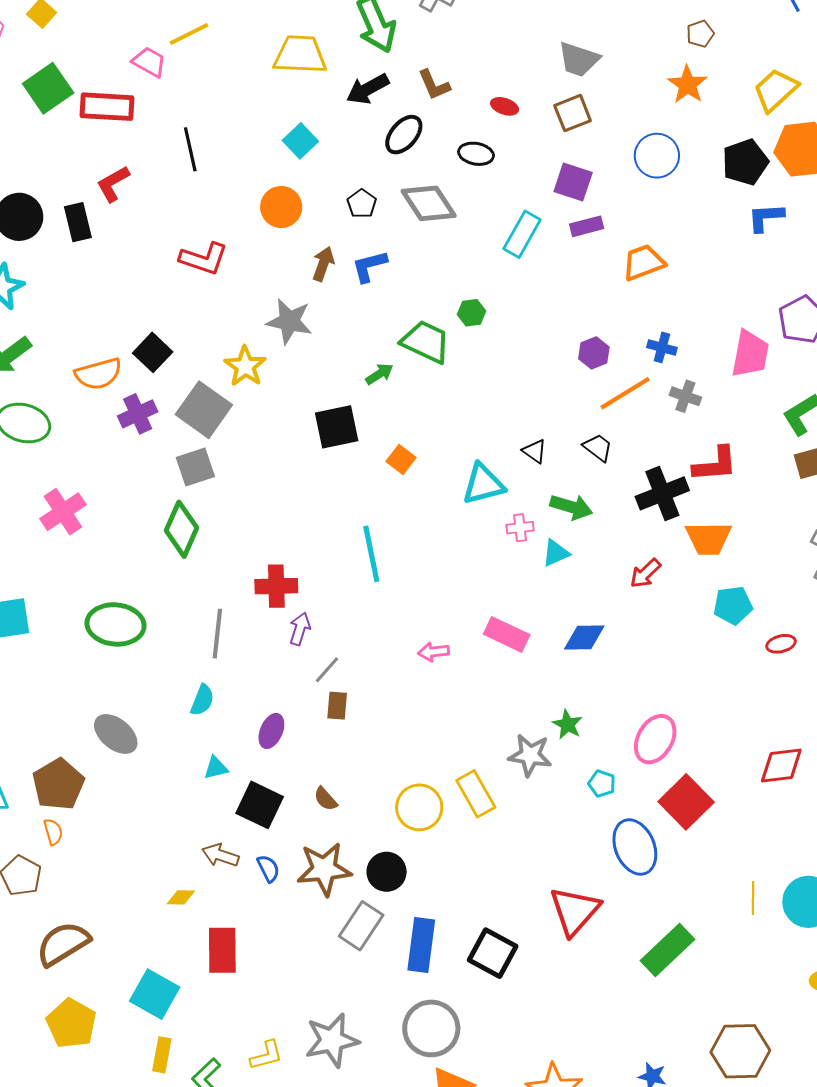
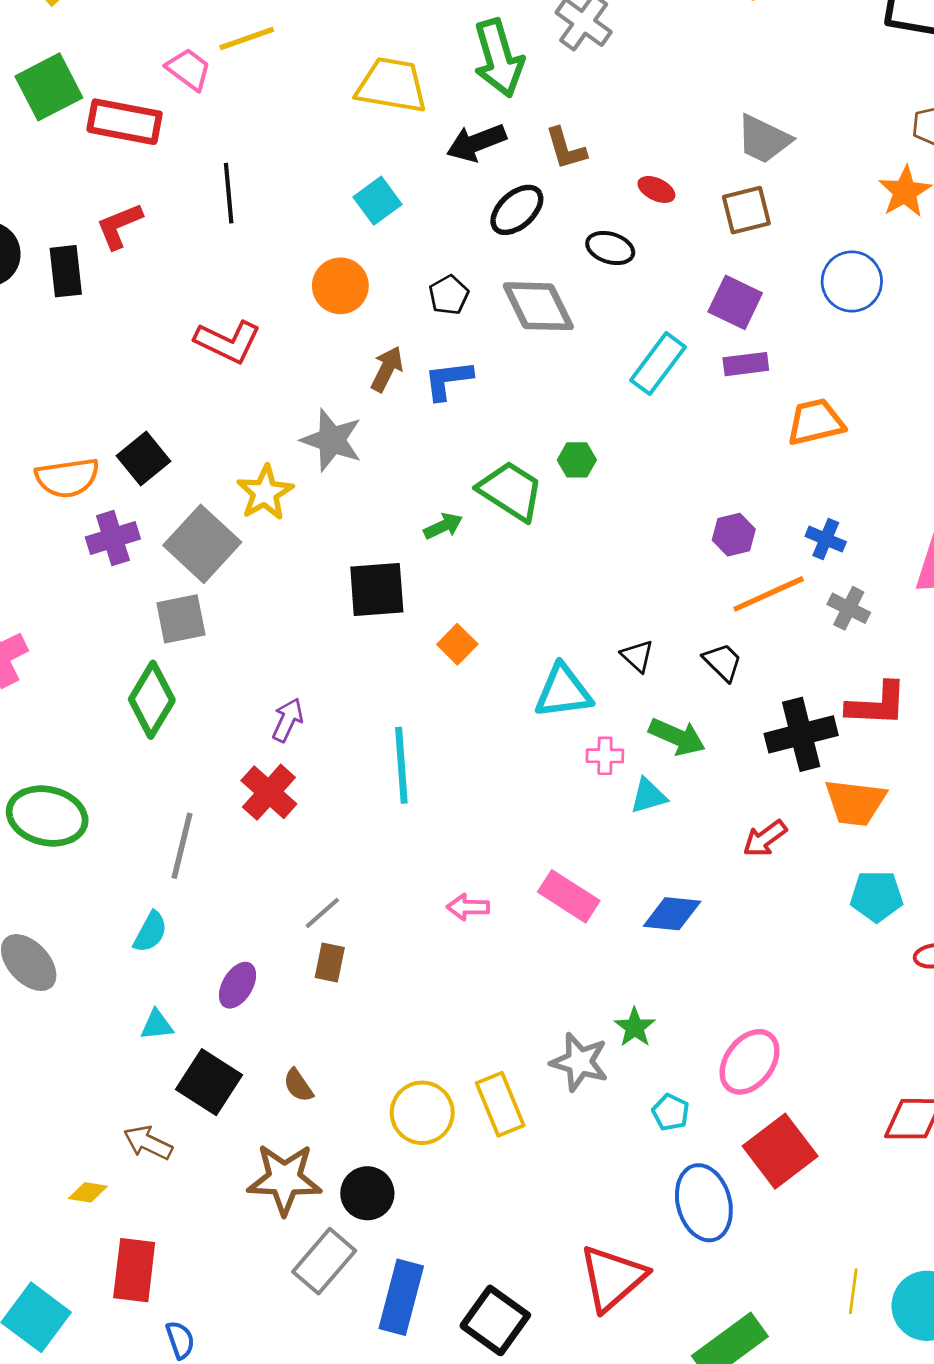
red cross: (276, 586) -> (269, 792), turned 36
purple arrow: (300, 629) -> (288, 720), moved
blue semicircle: (268, 868) -> (180, 1340), moved

